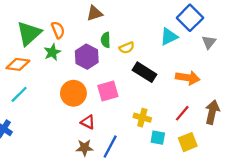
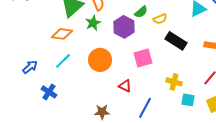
green semicircle: (106, 40) -> (141, 12), turned -128
orange circle: (73, 93) -> (100, 60), moved
brown star: (85, 148) -> (102, 112), moved

